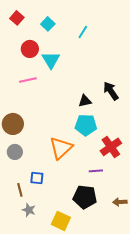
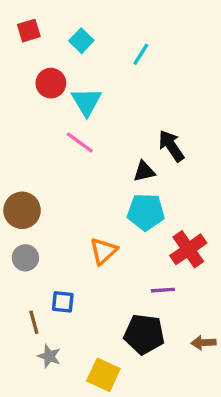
red square: (17, 18) -> (29, 31), turned 32
pink line: (28, 80) -> (80, 142), moved, turned 48
black arrow: (111, 91) -> (171, 146), moved
orange triangle: (61, 148) -> (103, 251), size x0.7

